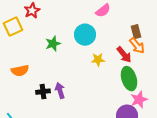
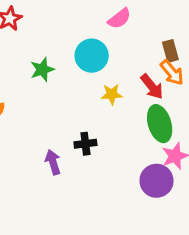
purple arrow: (60, 91) -> (53, 162), moved
black cross: (43, 92) -> (85, 144), moved

